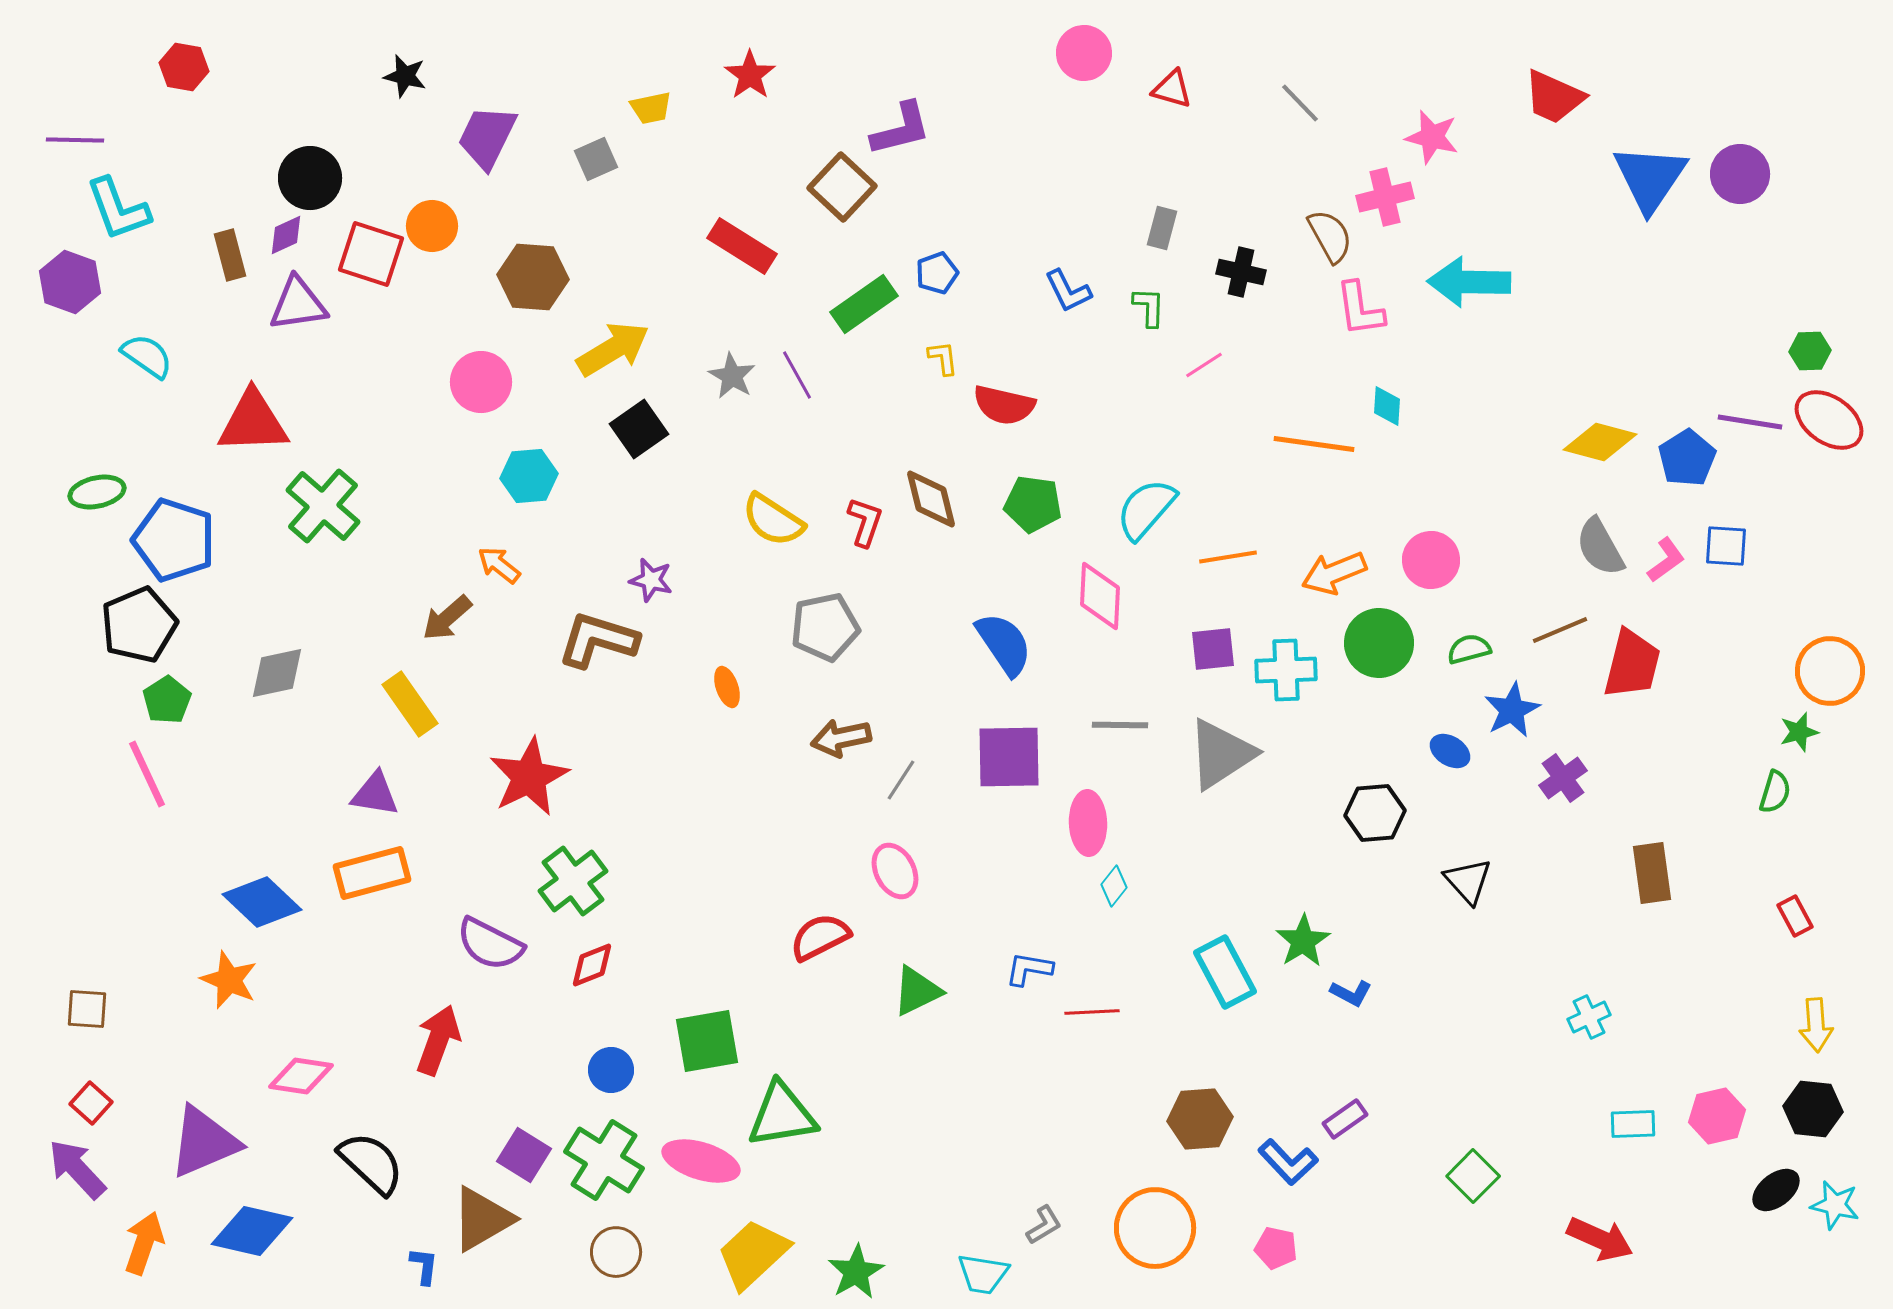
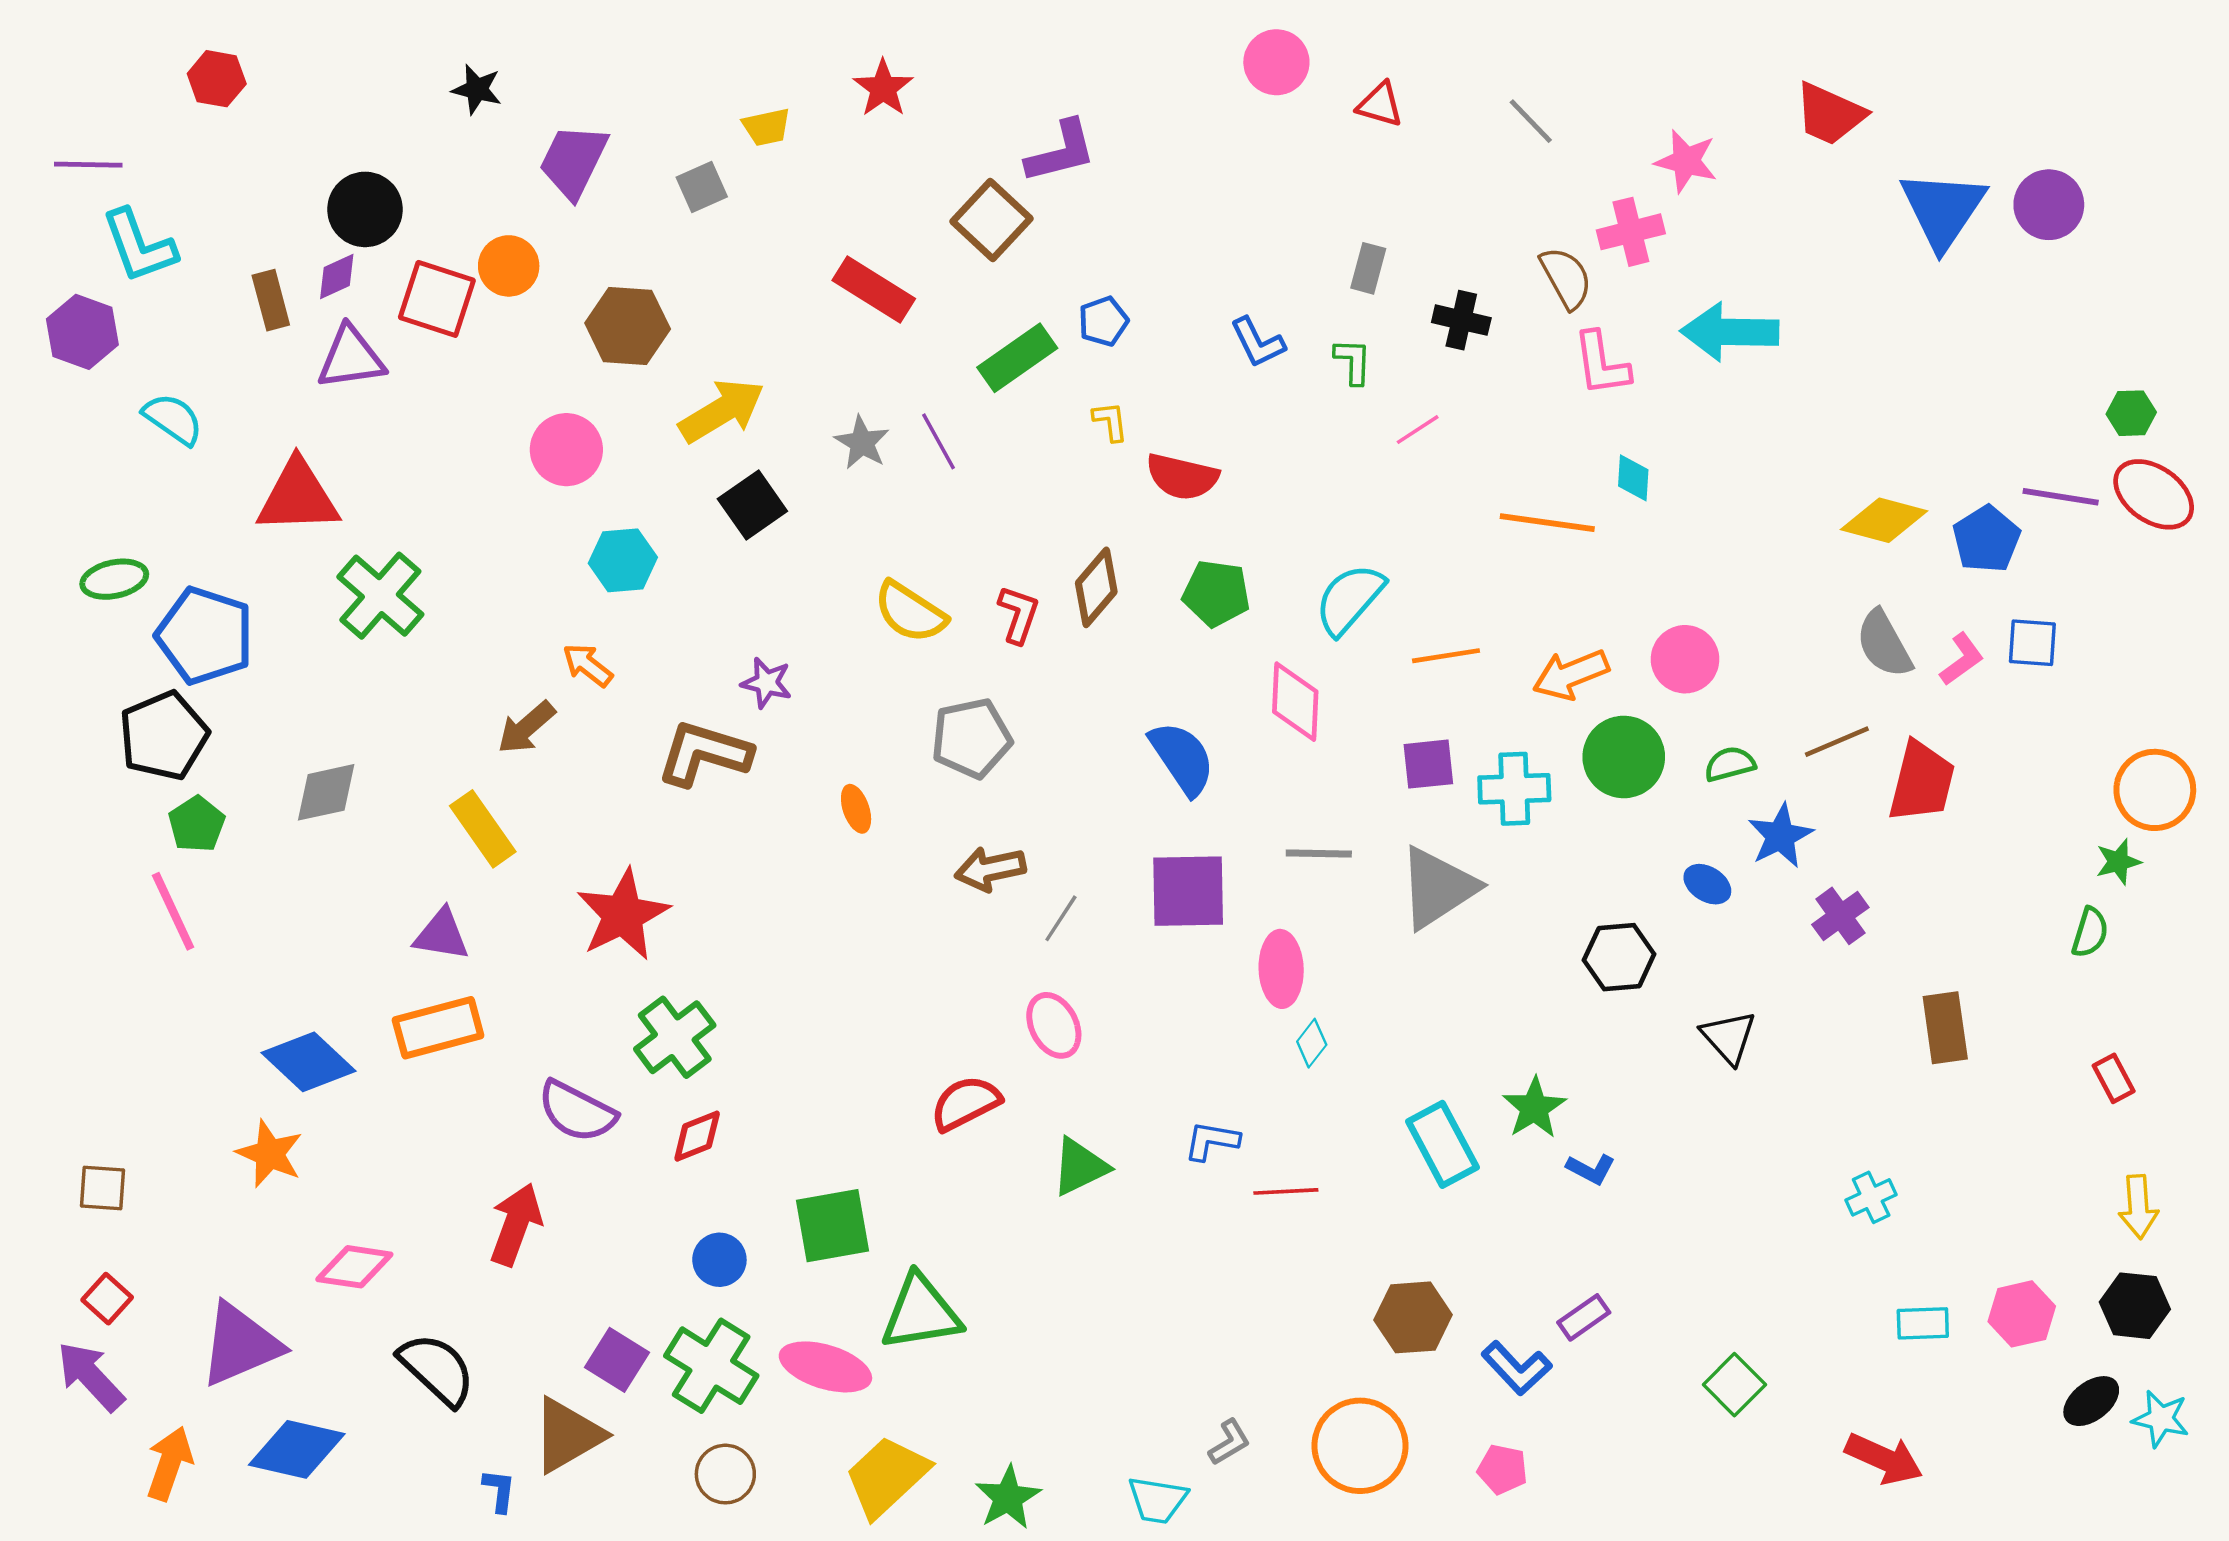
brown diamond: (931, 499) -> (1096, 587), turned 54

